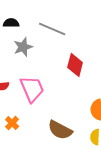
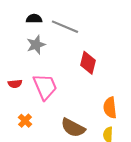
black semicircle: (11, 23) -> (34, 19), moved

